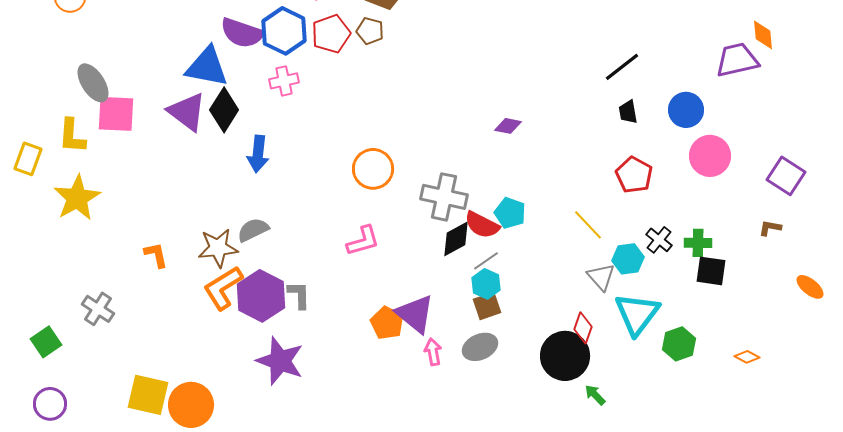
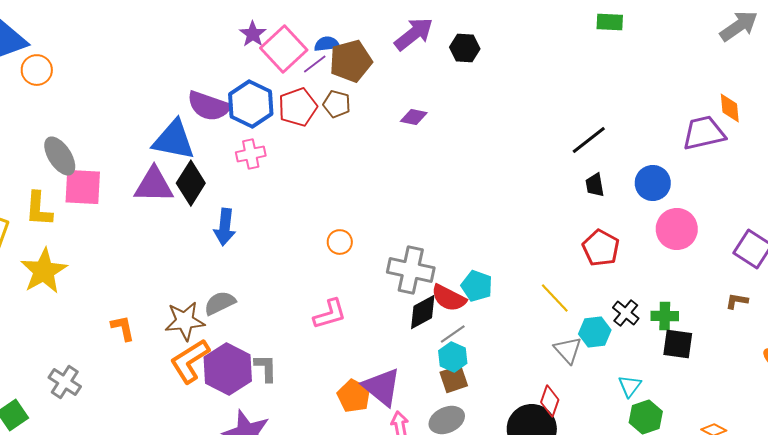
purple triangle: (187, 112) -> (154, 185), turned -36
purple diamond: (508, 126) -> (414, 117), moved
orange circle: (373, 169) -> (340, 242), size x0.6
cyan triangle: (637, 314) -> (630, 386), moved, size x0.5

